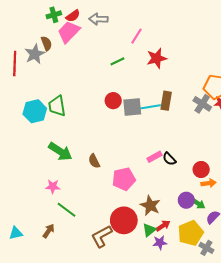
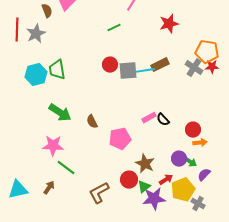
gray star: (35, 54) -> (36, 34), moved
red star: (157, 58) -> (169, 24), moved
brown rectangle: (166, 101) -> (160, 65), turned 54
pink star: (53, 186) -> (53, 146), size x1.5
red circle: (124, 220) -> (129, 180), moved, size x0.7
red arrow: (163, 226) -> (166, 180), moved
cyan triangle: (16, 233) -> (18, 190), size x1.5
purple star: (160, 243) -> (154, 199), size x1.6

